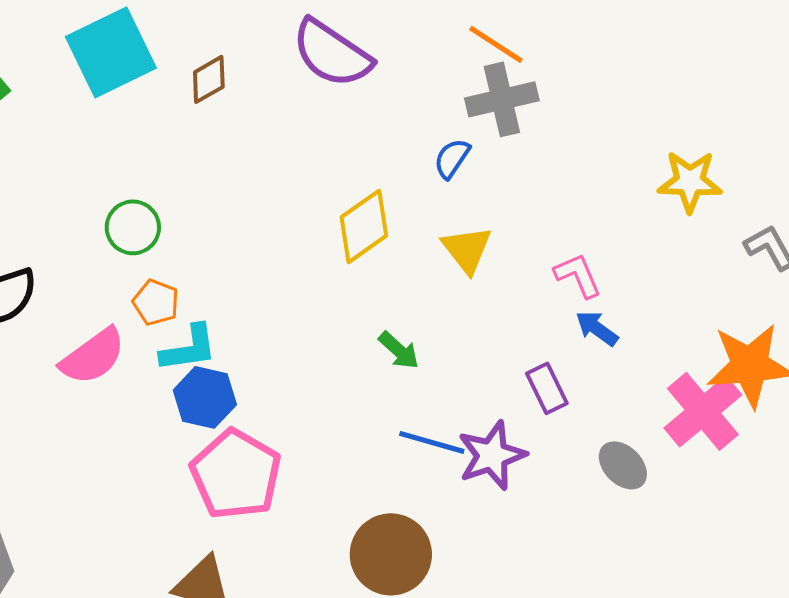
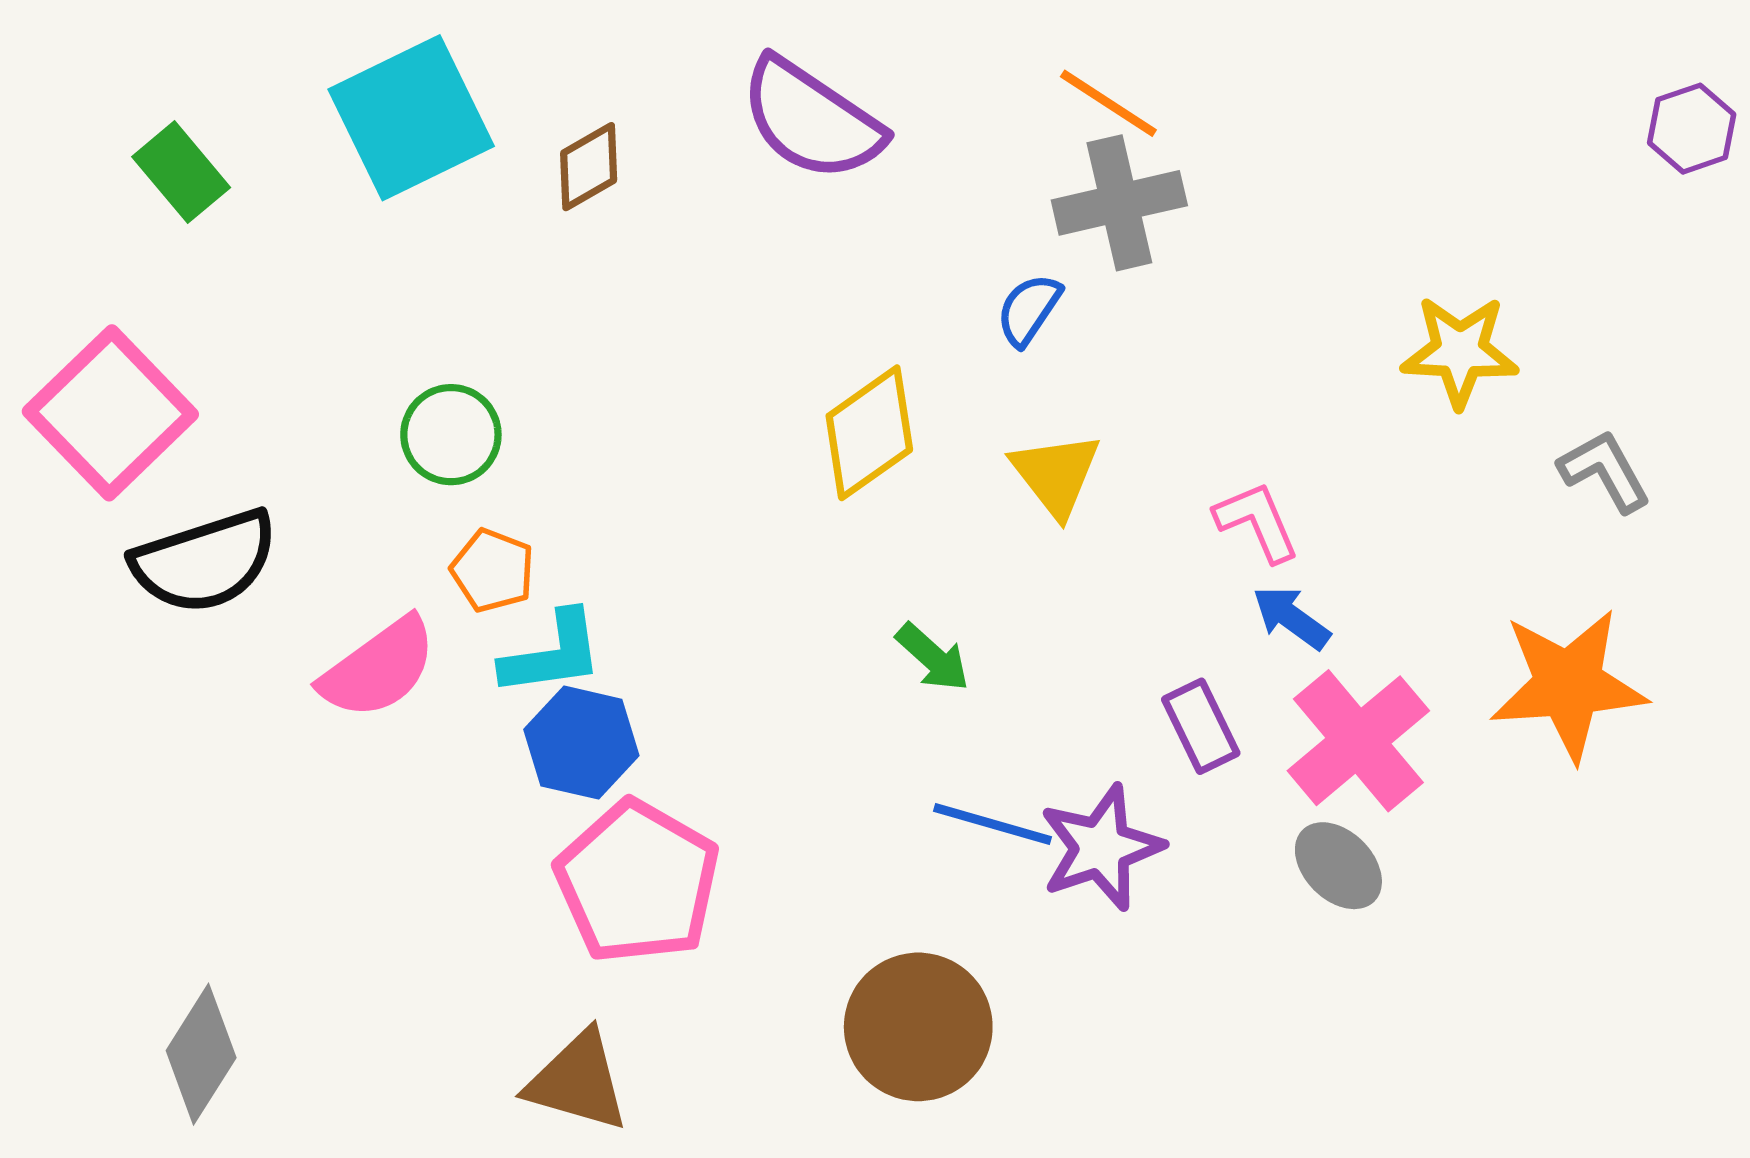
pink cross: (703, 411) -> (1358, 741), moved

